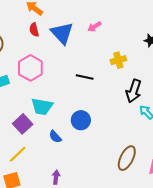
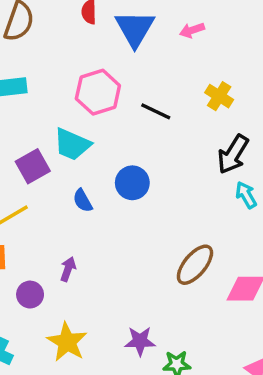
yellow cross: (118, 60) -> (219, 96), turned 35
pink hexagon: (30, 68) -> (98, 92), moved

